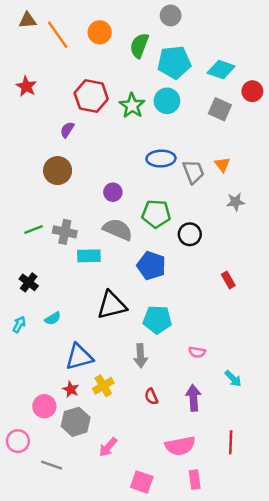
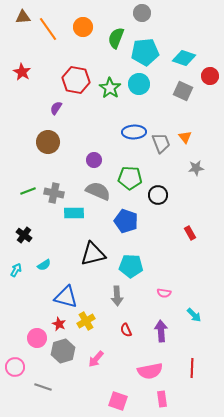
blue triangle: (79, 357) -> (66, 297), turned 30
pink arrow: (108, 447) -> (96, 359), moved

